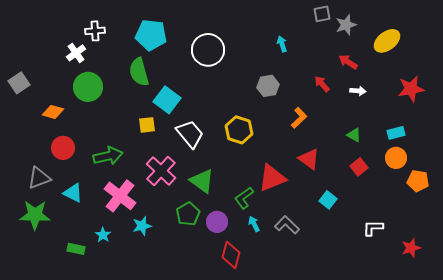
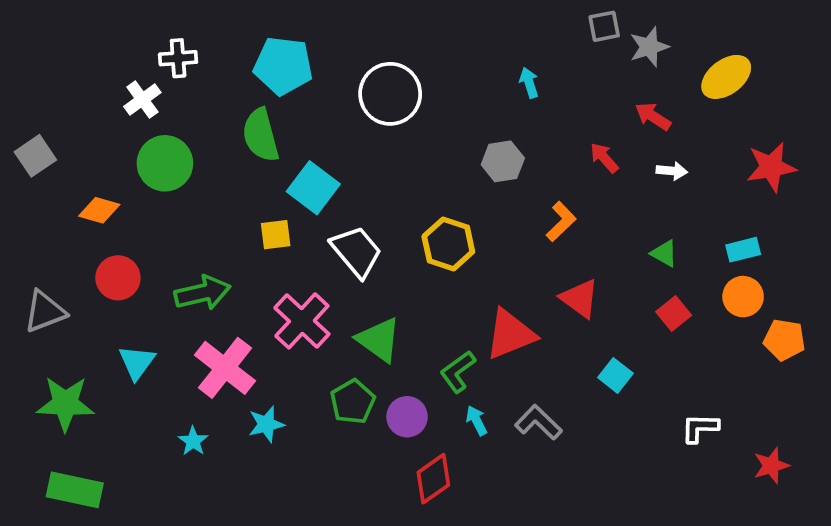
gray triangle: (39, 178) -> (45, 312), moved
cyan triangle: (73, 193) -> (137, 362), turned 40
green rectangle: (76, 249) -> (75, 490), moved, size x1.6
red diamond: (231, 255) -> (433, 479), turned 40

